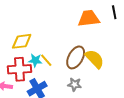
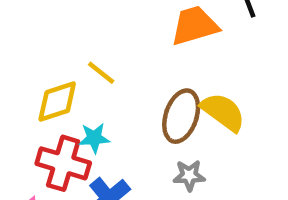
yellow line: (46, 60) -> (101, 73), moved
red cross: (20, 69) -> (63, 163), turned 30

